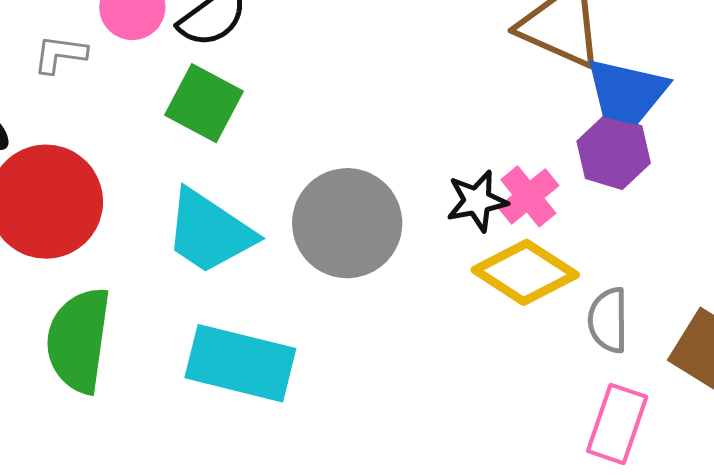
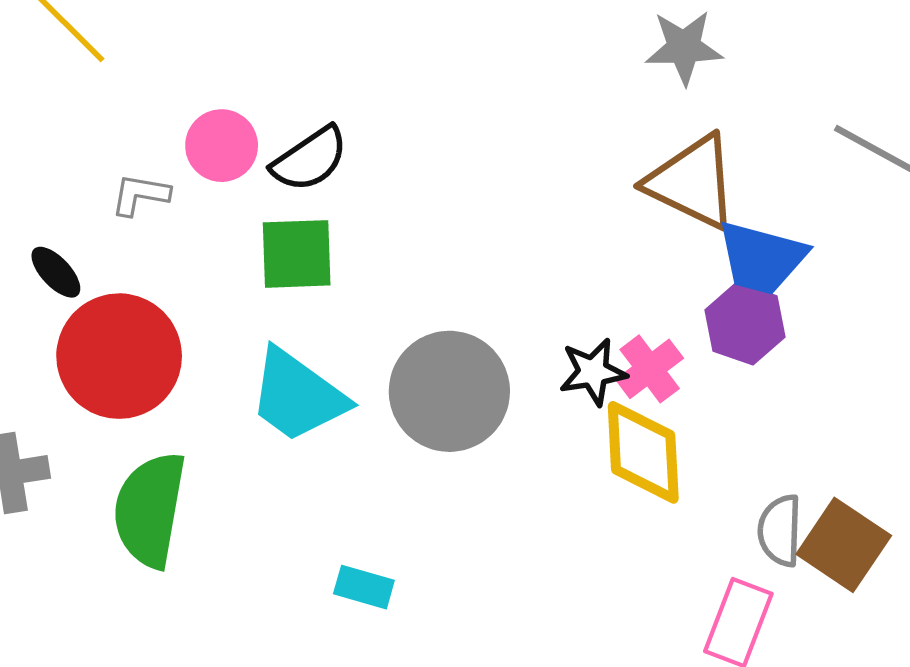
green square: (204, 103) -> (297, 254), turned -32
yellow diamond: (525, 272) -> (643, 452), turned 52
gray semicircle: (608, 320) -> (780, 531), moved
cyan rectangle: (240, 363) -> (364, 587), moved, size x0.5

